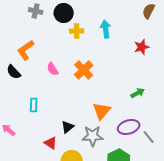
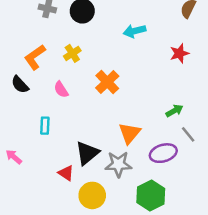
cyan arrow: (106, 29) -> (135, 31), turned -96
yellow cross: (77, 31) -> (72, 53), moved, turned -32
pink semicircle: (53, 69) -> (61, 90), moved
black triangle: (68, 127) -> (87, 153), size x1.5
gray line: (149, 137) -> (188, 134), moved

